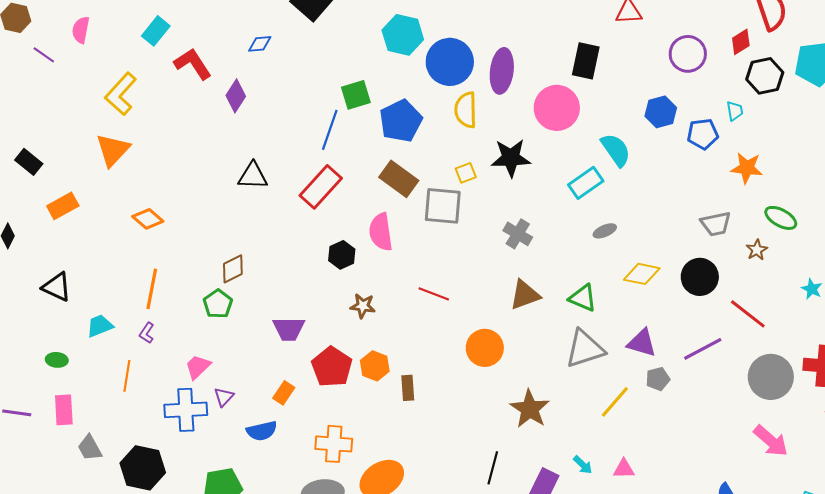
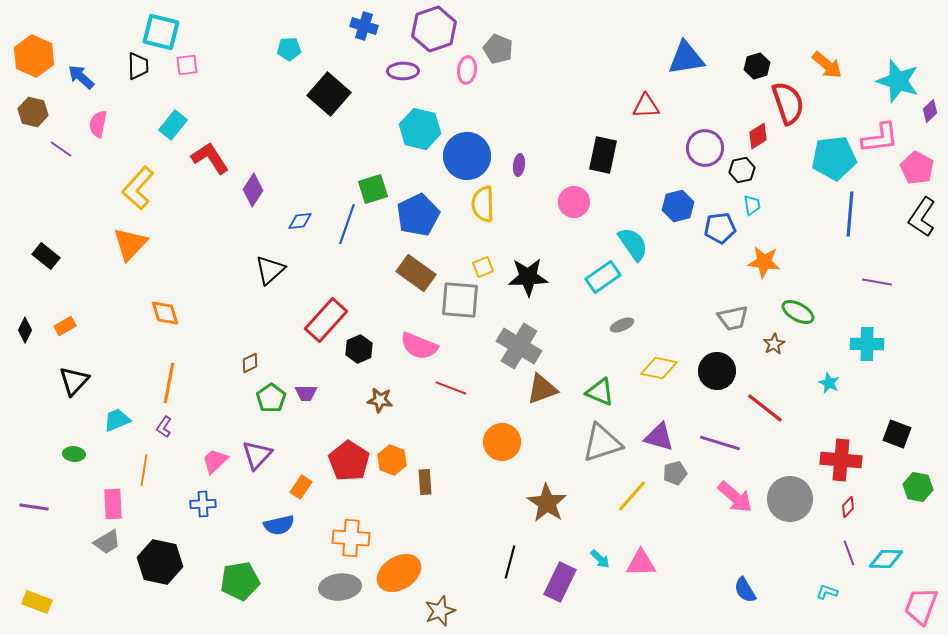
blue diamond: (260, 44) -> (300, 221), moved
purple ellipse: (502, 71) -> (519, 165), size x0.5
black hexagon: (765, 76) -> (742, 170), moved, size x0.7
pink circle: (557, 108) -> (574, 202), size x0.7
black star: (511, 158) -> (528, 277), moved
black triangle: (253, 176) -> (270, 270), turned -44
red rectangle: (321, 187) -> (326, 320), moved
orange rectangle: (63, 206) -> (65, 326), moved, size x0.7
orange diamond: (148, 219) -> (165, 313), turned 32
pink semicircle: (381, 232) -> (419, 346), moved, turned -60
gray cross: (518, 234) -> (519, 346), moved, size x1.5
brown diamond: (233, 269) -> (250, 363), size x0.7
black triangle: (57, 287) -> (74, 381), turned 48
green pentagon: (218, 304) -> (271, 398), moved
purple trapezoid: (289, 329) -> (306, 393), moved, size x0.7
purple line: (703, 349) -> (720, 443), turned 45
gray circle: (771, 377) -> (790, 499), moved
purple triangle: (224, 397) -> (257, 455), moved, size x1.5
pink rectangle: (64, 410) -> (113, 504), moved
blue cross: (186, 410) -> (203, 504), size x0.6
pink arrow: (771, 441) -> (735, 497), moved
gray trapezoid: (90, 448) -> (107, 542), turned -92
pink triangle: (624, 469) -> (641, 563), size x1.4

